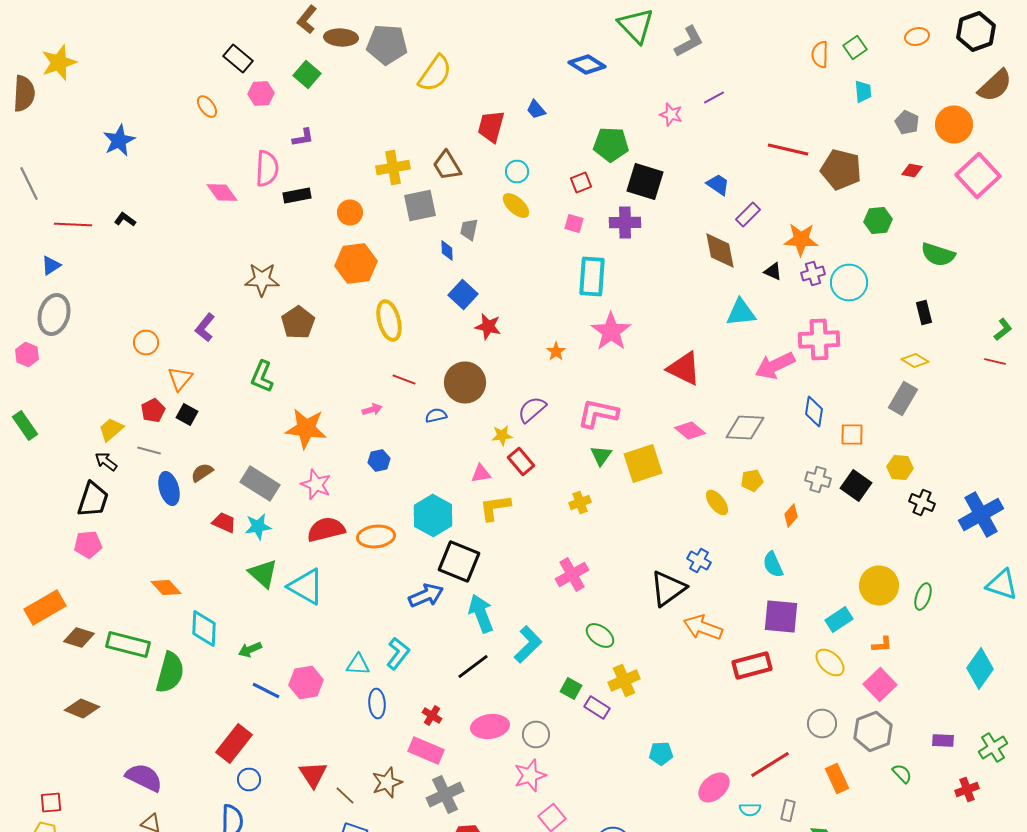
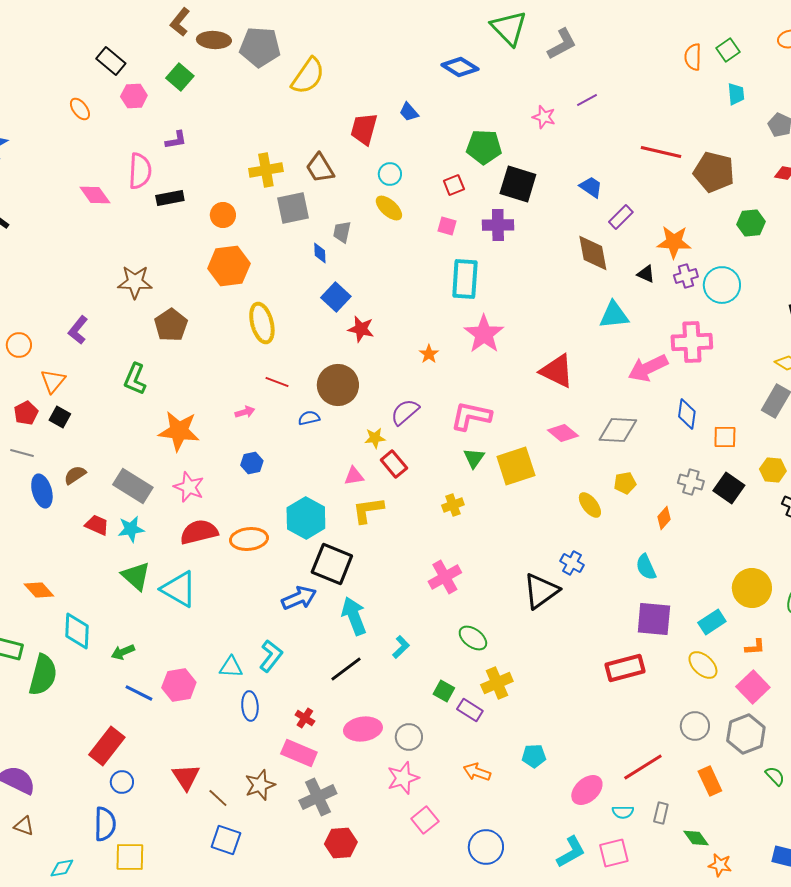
orange arrow: (703, 628) -> (477, 772), moved, size x0.7
cyan L-shape: (528, 644) -> (401, 647), size x0.6

